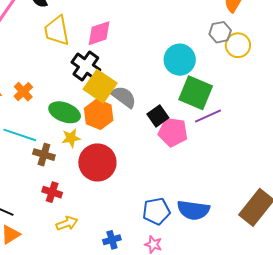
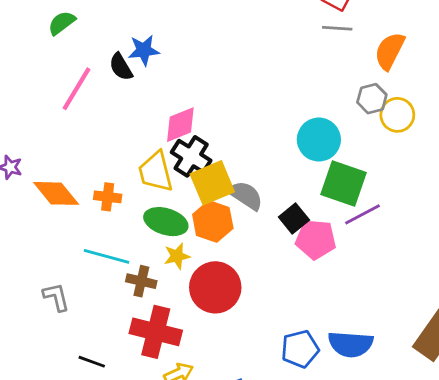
yellow trapezoid: (57, 31) -> (156, 172), moved
pink diamond: (99, 33) -> (180, 125), moved
yellow square: (100, 86) -> (212, 183), turned 36
orange cross: (23, 92) -> (108, 197), turned -36
red cross: (52, 192) -> (156, 332), size x1.8

